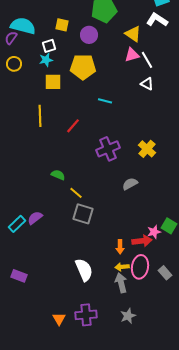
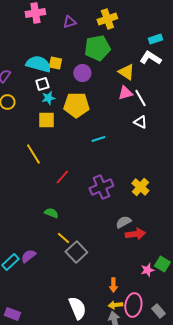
cyan semicircle: (23, 26) -> (38, 64), moved
cyan star: (46, 60) -> (48, 98), moved
cyan line: (105, 101) -> (98, 139), turned -32
yellow line: (40, 116) -> (33, 154), turned -30
red line: (73, 126) -> (62, 177), moved
yellow line: (76, 193) -> (63, 238), moved
gray square: (83, 214) -> (76, 252), turned 30
red arrow: (142, 241) -> (135, 234), moved

